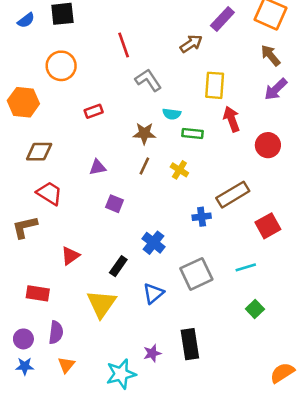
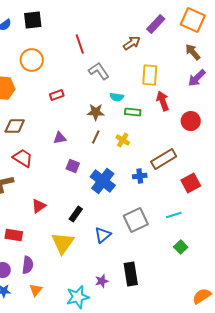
blue cross: (153, 243) -> (103, 181), moved, size x1.4

